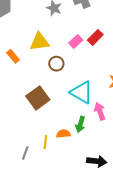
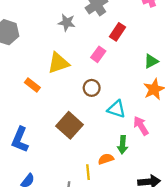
red rectangle: (95, 37) -> (117, 32), moved
brown circle: (56, 64) -> (92, 88), moved
cyan triangle: (82, 92) -> (117, 109), size x0.7

